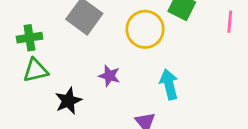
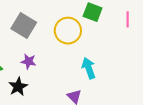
purple star: (109, 76) -> (29, 61), moved

